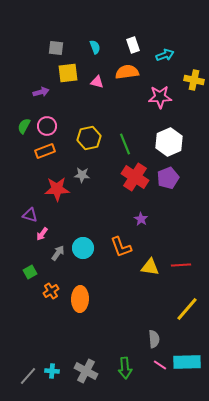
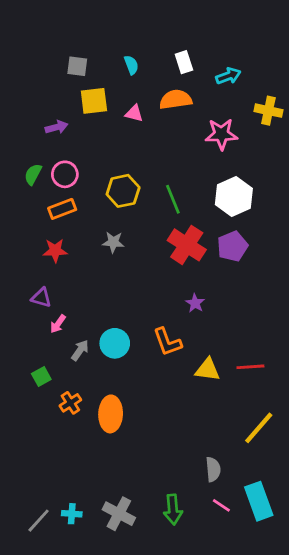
red star: (57, 189) -> (55, 250), moved, size x0.7
cyan rectangle: (187, 362) -> (259, 501), turned 72

